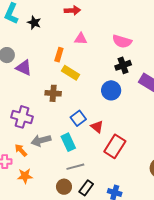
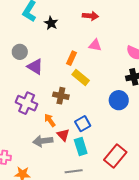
purple cross: (22, 117) -> (27, 103), moved
red triangle: (97, 127) -> (63, 135), moved
cyan rectangle: (68, 142) -> (81, 147), moved
orange arrow: (21, 150) -> (50, 120), moved

